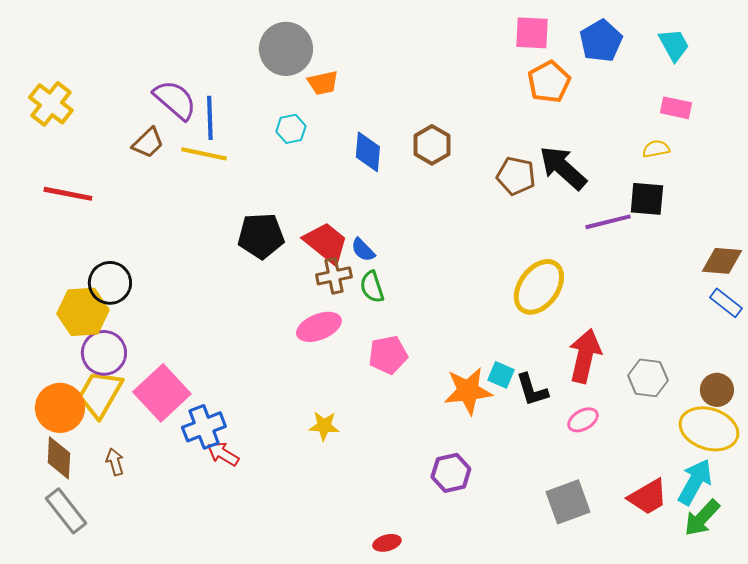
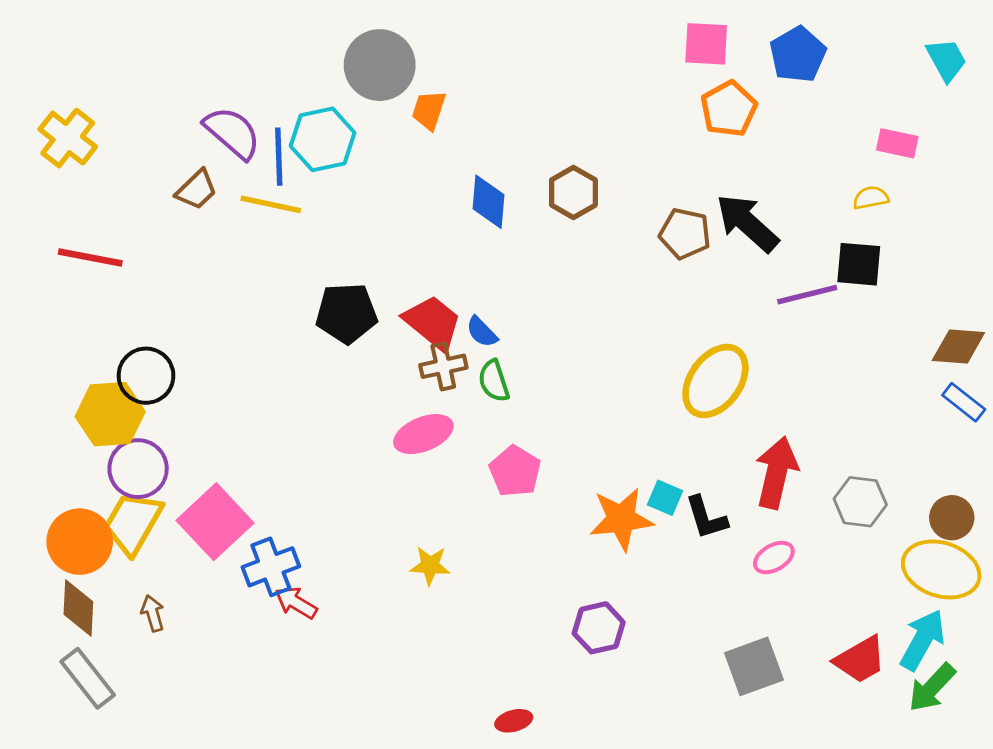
cyan trapezoid: (674, 45) -> (946, 60), moved
orange trapezoid: (323, 83) -> (429, 110), turned 120
cyan hexagon: (291, 129) -> (323, 139), moved, size x1.6
pink pentagon: (388, 355) -> (515, 471), turned -30

